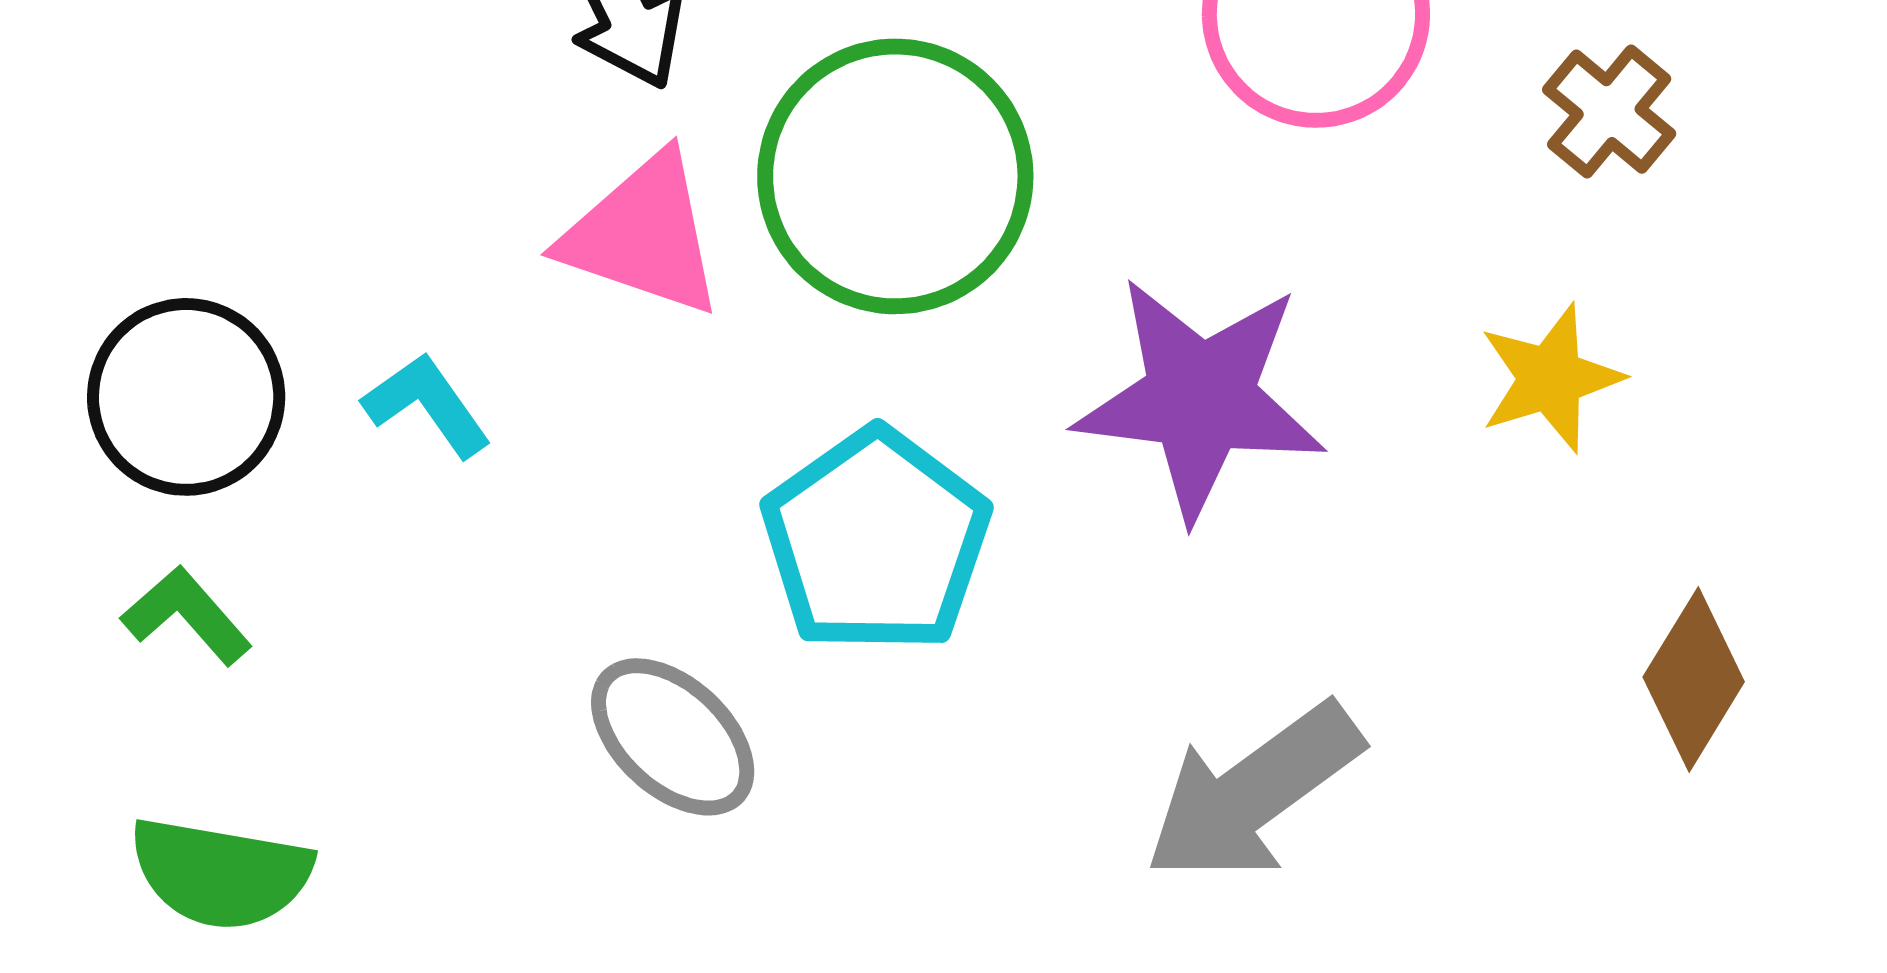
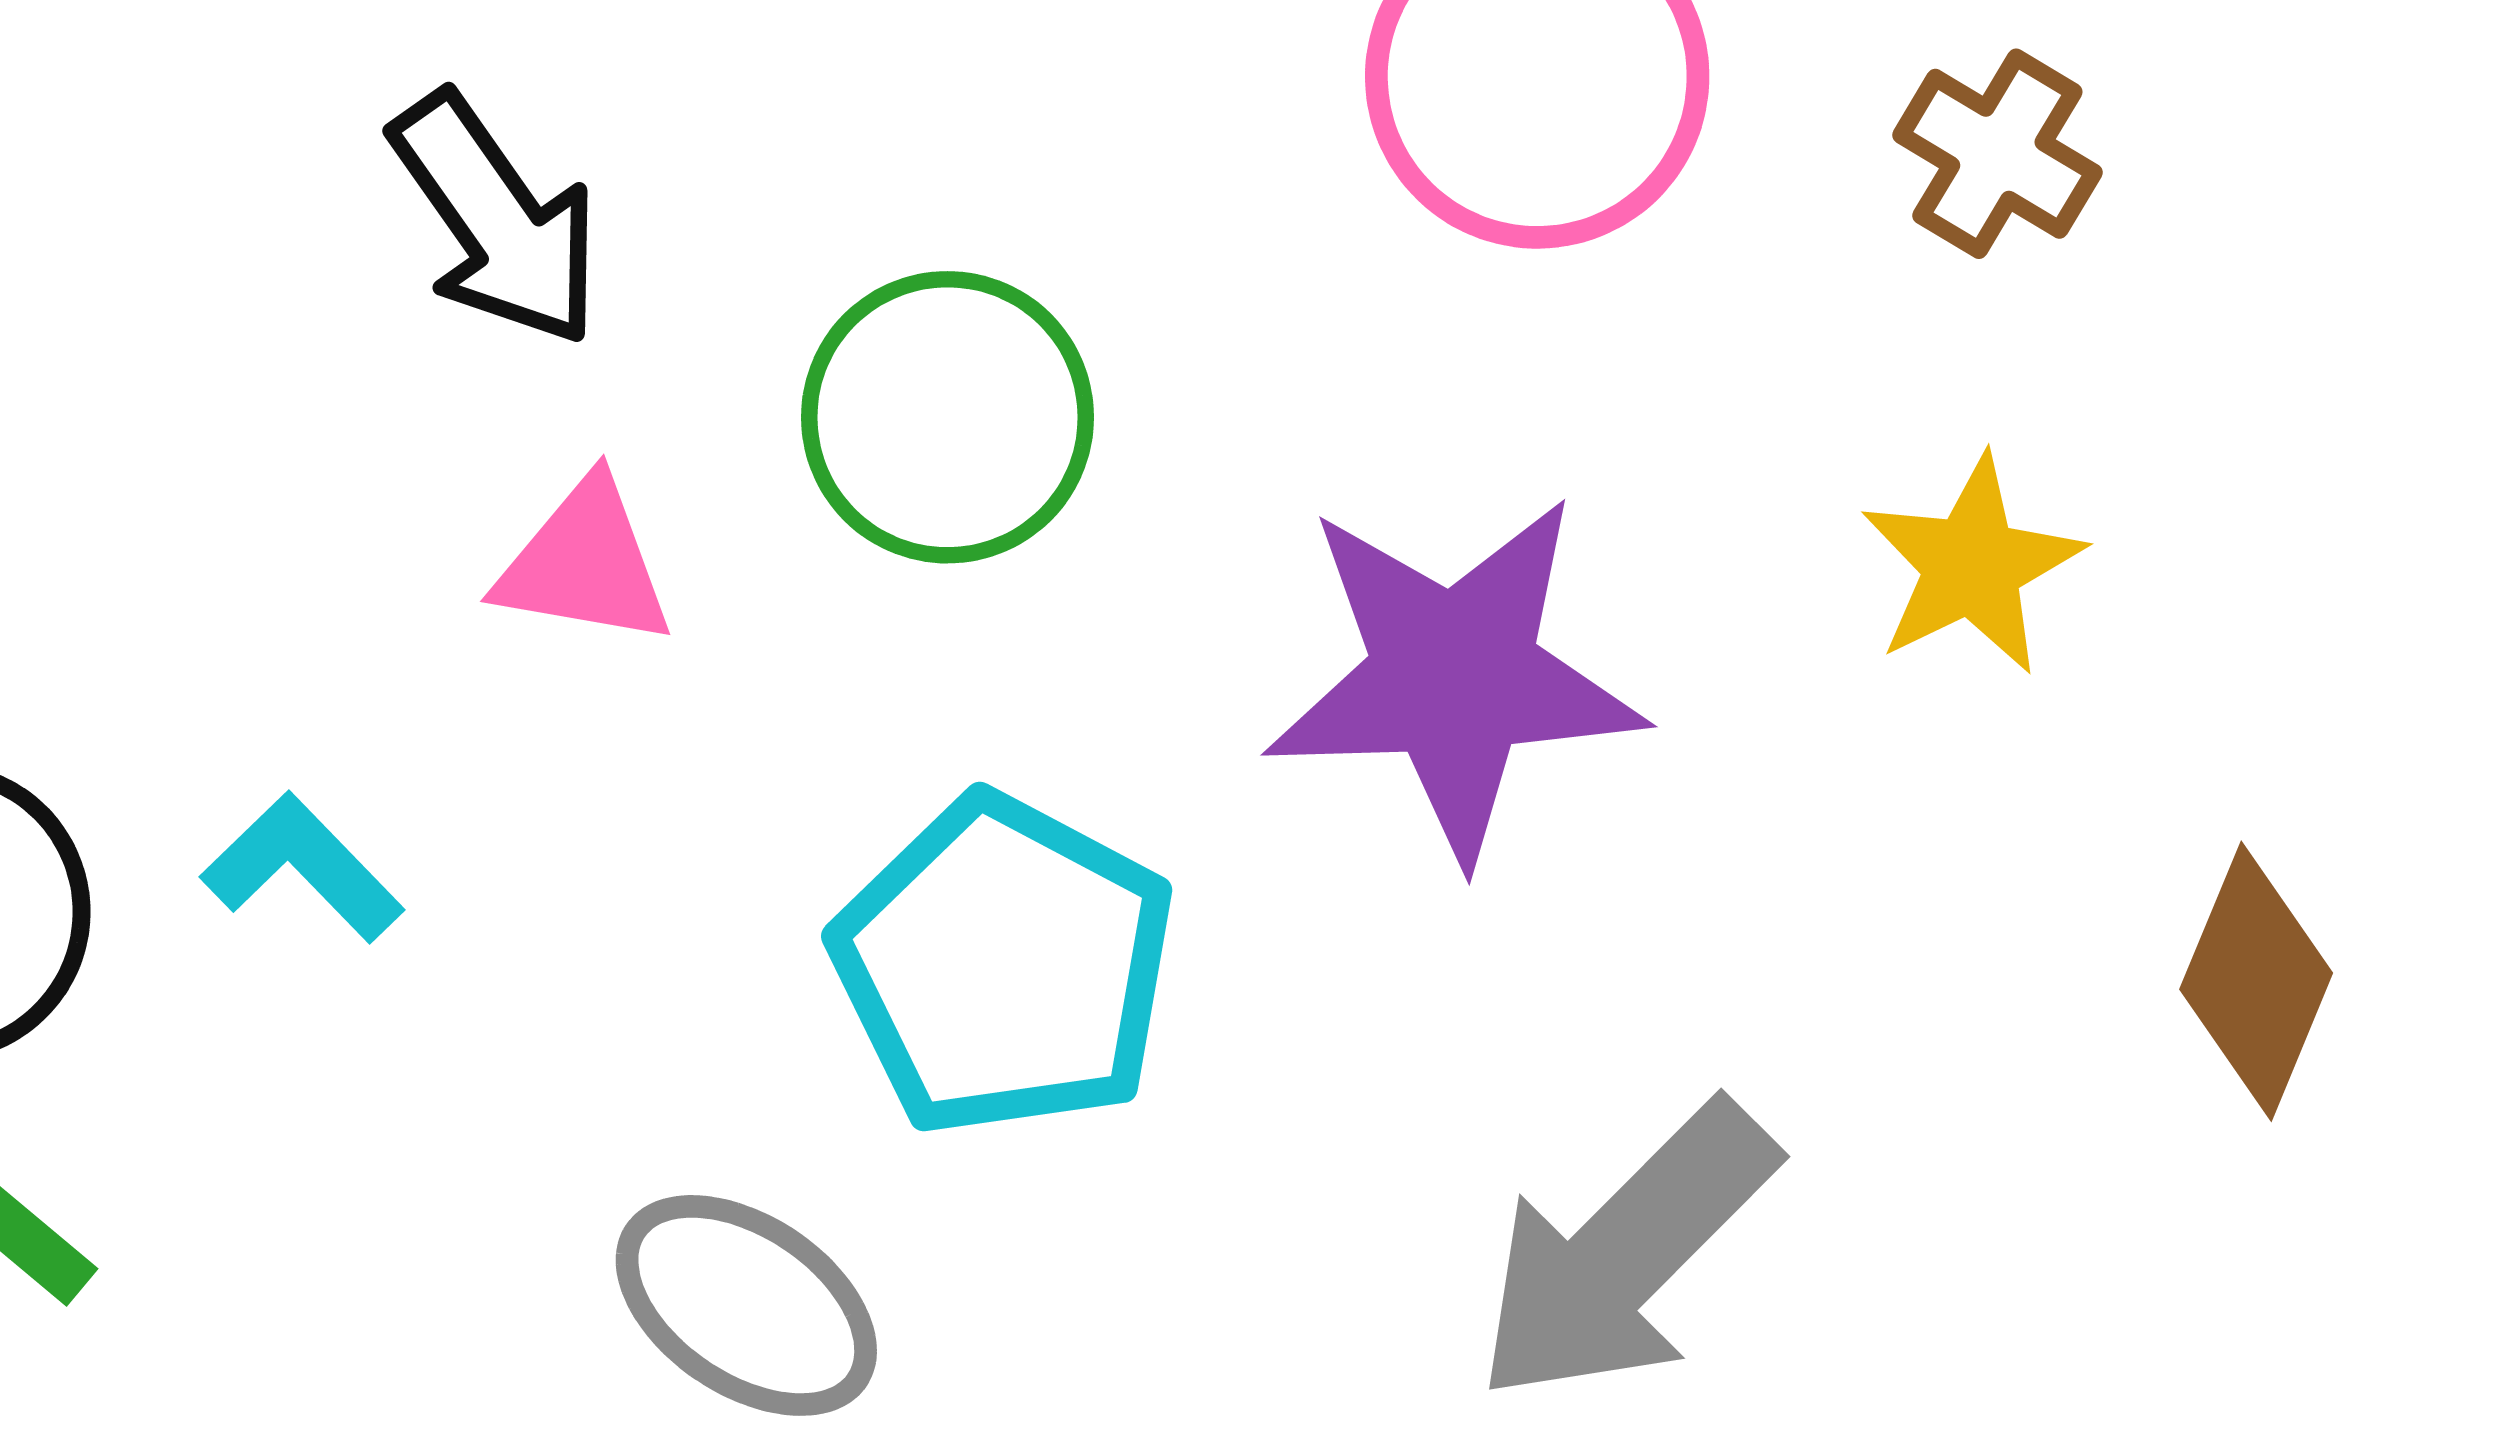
green circle: (895, 176) -> (947, 417), size x0.7
pink triangle: (643, 235) -> (585, 563), size x0.7

